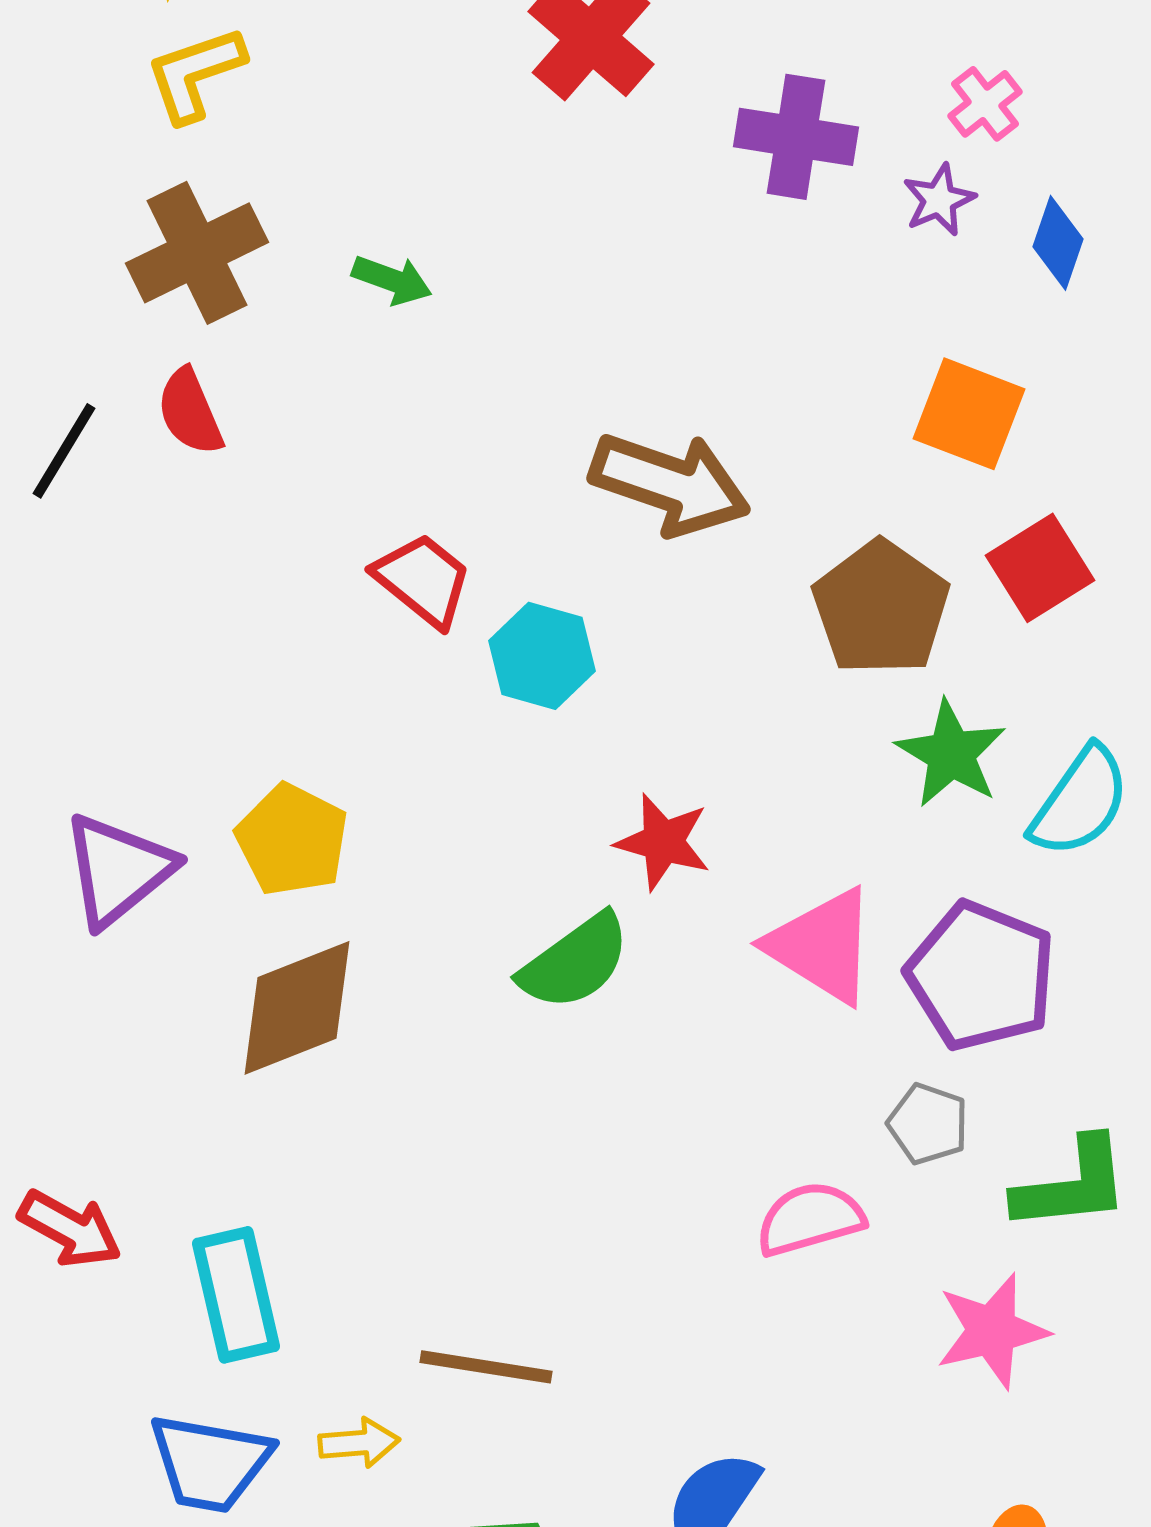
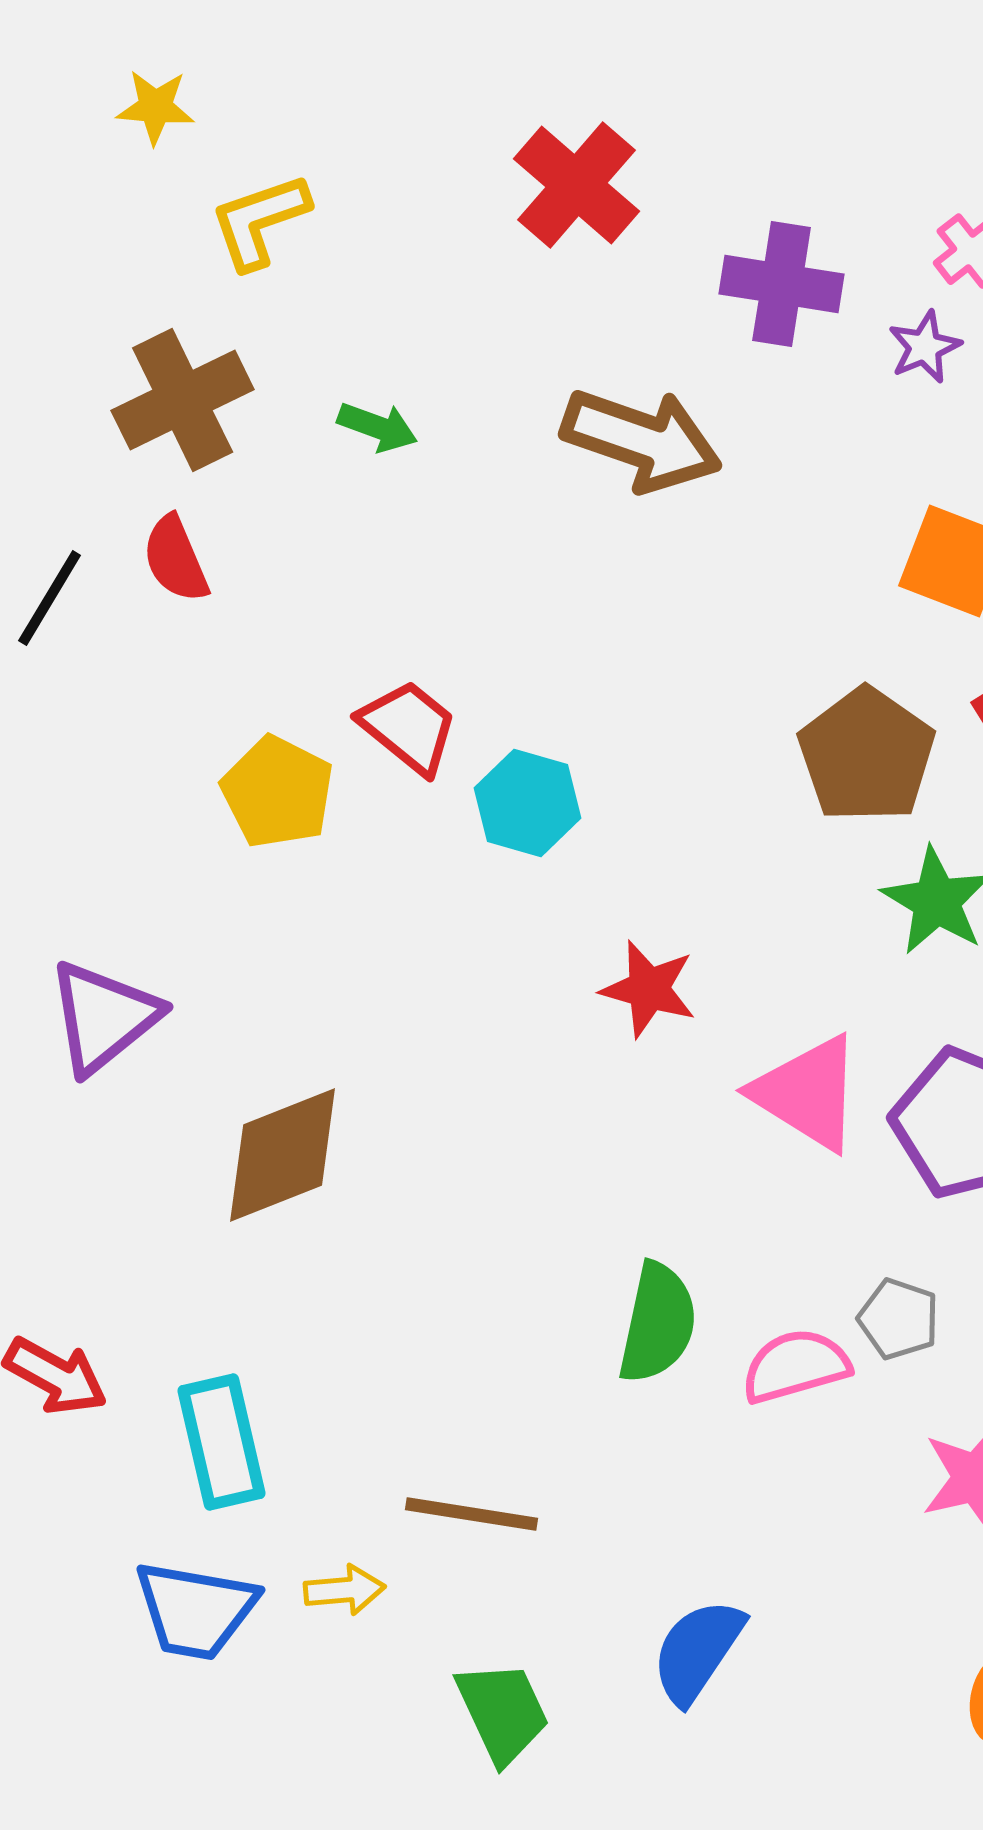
yellow L-shape: (195, 74) -> (260, 221), moved
brown arrow: (670, 484) -> (642, 440), moved
yellow pentagon: (292, 840) -> (278, 792), moved
green semicircle: (575, 962) -> (658, 1323), moved, turned -42
gray pentagon: (928, 1124) -> (899, 1319), moved

